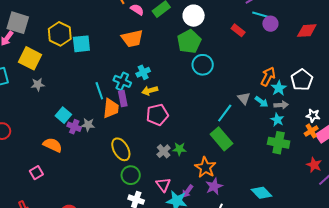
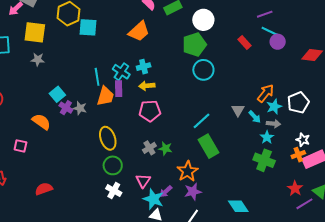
orange trapezoid: (132, 39) -> (139, 31), turned -40
yellow square: (30, 58) -> (35, 32), turned -30
cyan line: (225, 113) -> (202, 121), moved
pink square: (36, 173) -> (20, 146), turned 32

